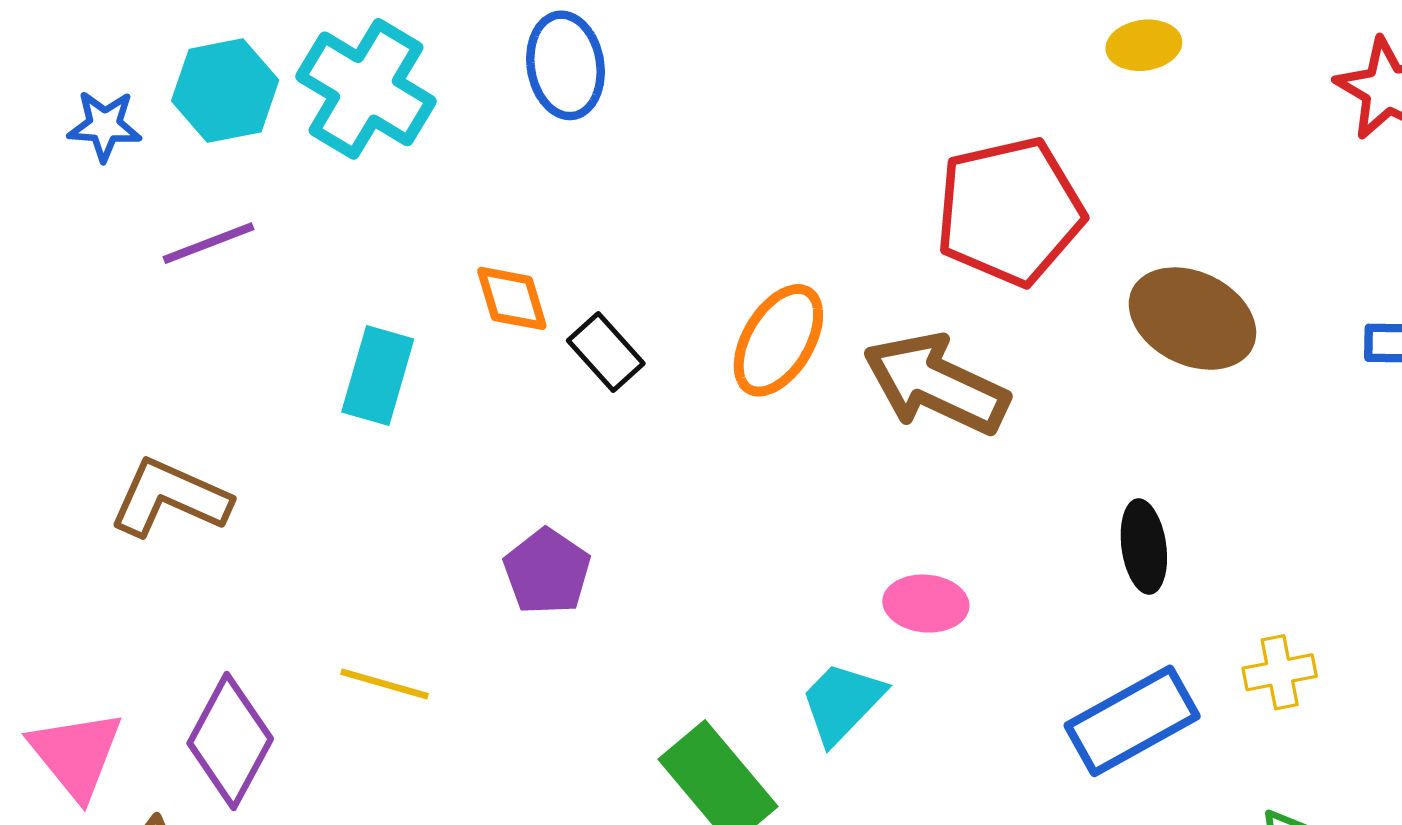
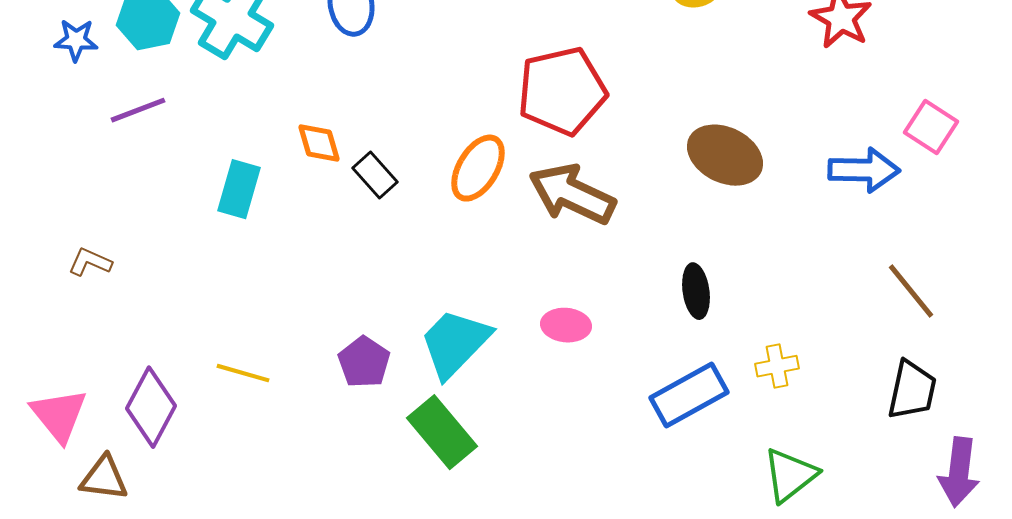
red pentagon: (1010, 211) -> (562, 91), moved
brown L-shape: (170, 498) -> (90, 262), moved, size x0.6
purple pentagon: (547, 572) -> (364, 362), moved
cyan trapezoid: (842, 702) -> (455, 343), moved, size x1.4

